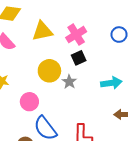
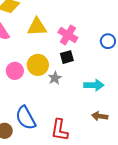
pink cross: (76, 35) -> (68, 35), turned -36
pink circle: (29, 102) -> (15, 71), moved

